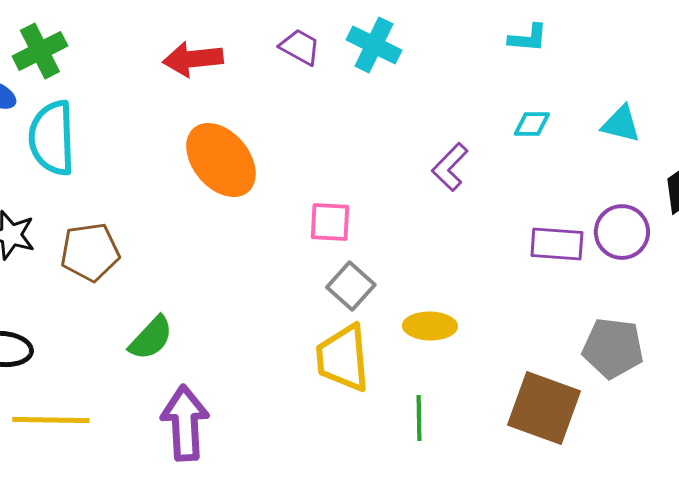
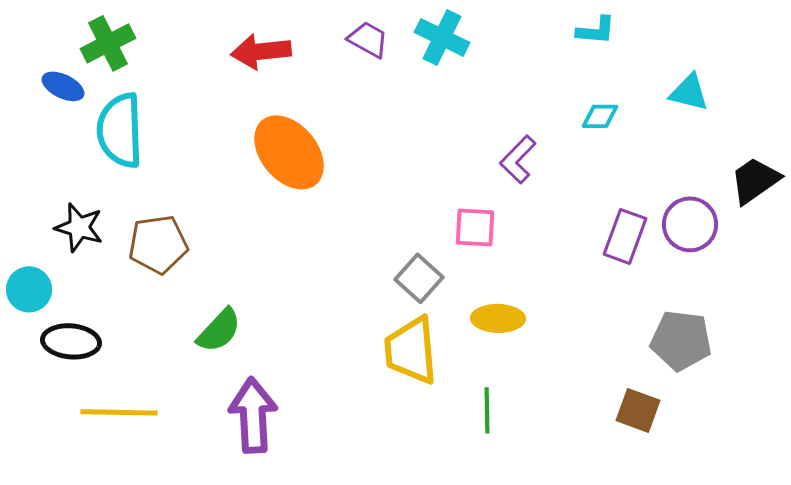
cyan triangle: (621, 124) -> (689, 92), moved
pink square: (330, 222) -> (475, 227), moved
purple rectangle: (557, 244) -> (625, 236), turned -74
brown square: (544, 408) -> (638, 410), moved, size x0.6

